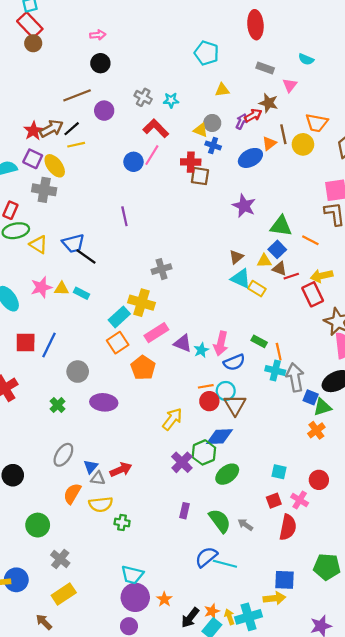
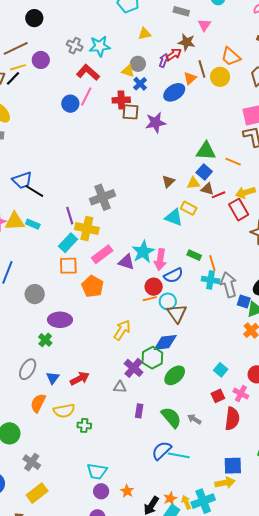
cyan star: (171, 100) -> (100, 46), size x1.5
orange trapezoid: (317, 123) -> (231, 57), turned 35
yellow line: (76, 145) -> (18, 67), moved
blue cross: (213, 145) -> (140, 84), turned 32
purple star: (244, 206) -> (156, 123), moved, turned -30
purple line: (124, 216) -> (70, 216), moved
gray cross: (162, 269) -> (102, 197), size x1.4
cyan triangle: (241, 279) -> (174, 217), moved
yellow triangle: (62, 289) -> (15, 221), size x1.5
orange square: (118, 343) -> (68, 266), turned 36
cyan star: (201, 350) -> (143, 252), moved, size x1.6
red circle: (209, 401) -> (154, 287), moved
green cross: (58, 405) -> (45, 340), moved
cyan square: (279, 472) -> (221, 370), turned 32
gray triangle: (98, 478) -> (120, 387), moved
purple circle: (135, 597) -> (101, 491), size x0.6

